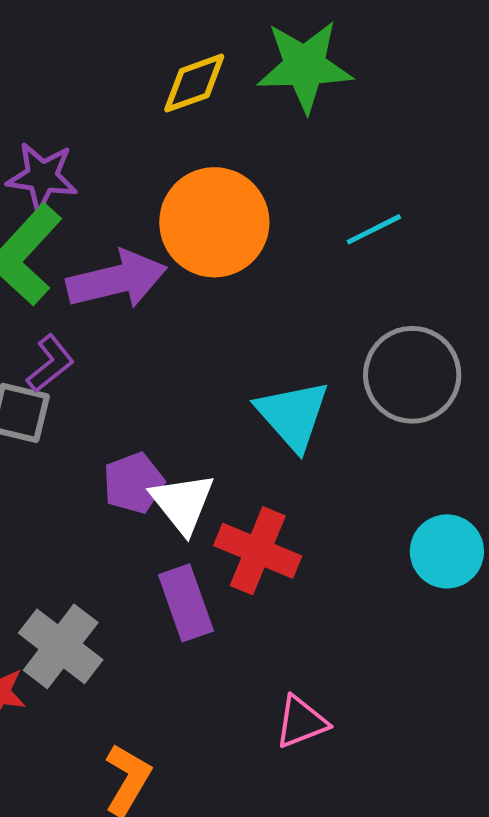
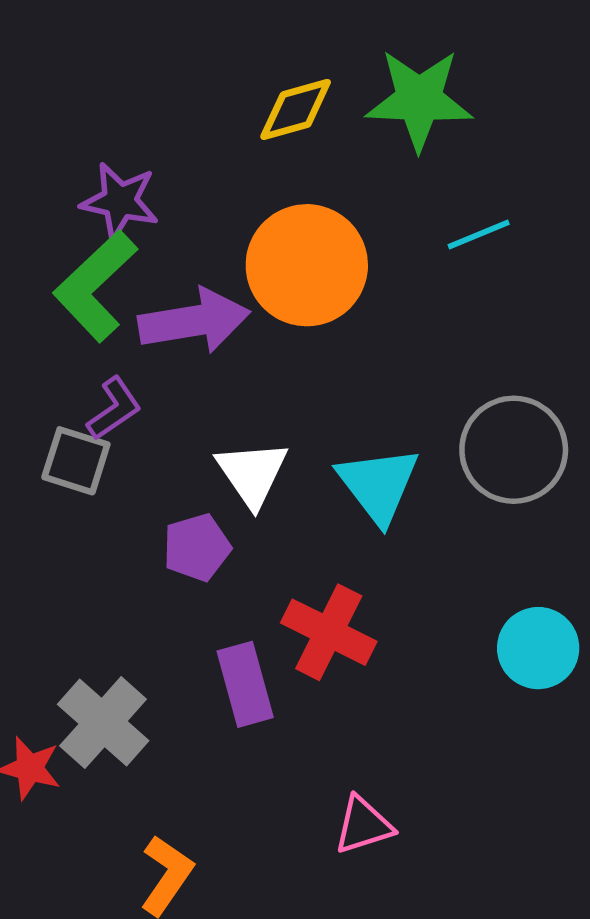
cyan line: (374, 229) -> (479, 234), moved
white triangle: (183, 503) -> (252, 474), moved

